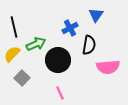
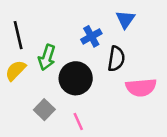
green arrow: (36, 44) -> (47, 57), turned 132
gray square: (22, 78) -> (44, 110), moved

